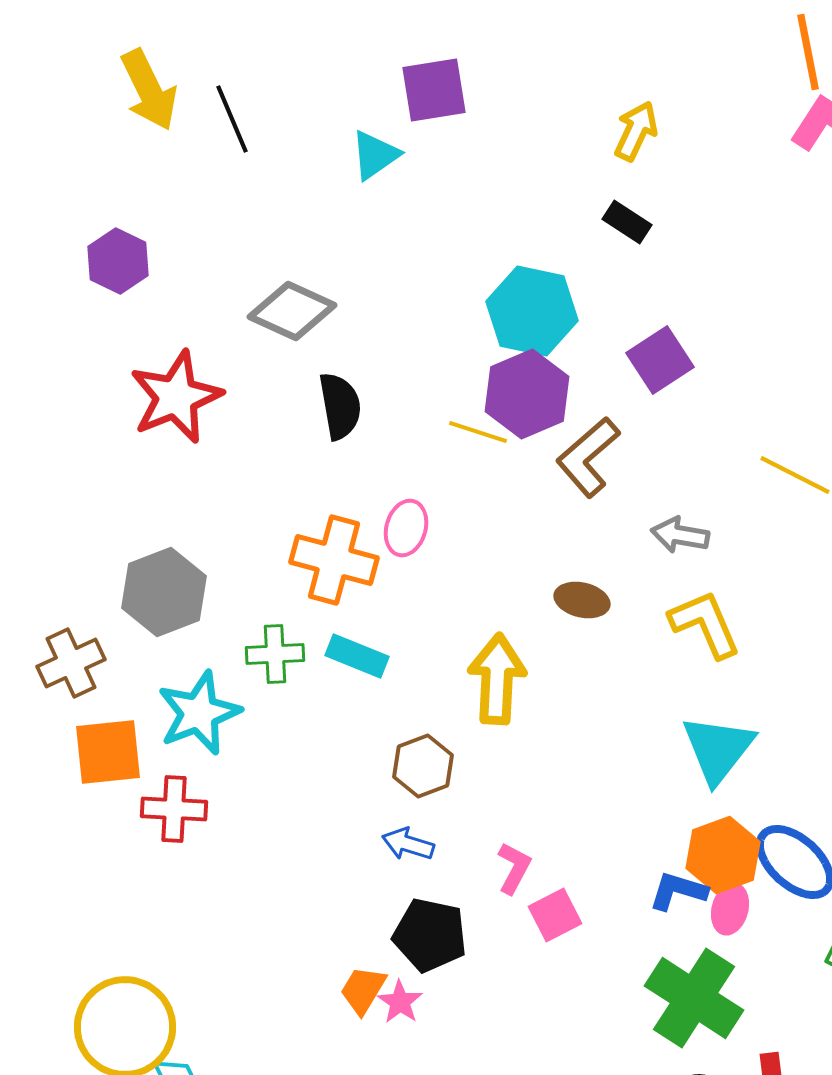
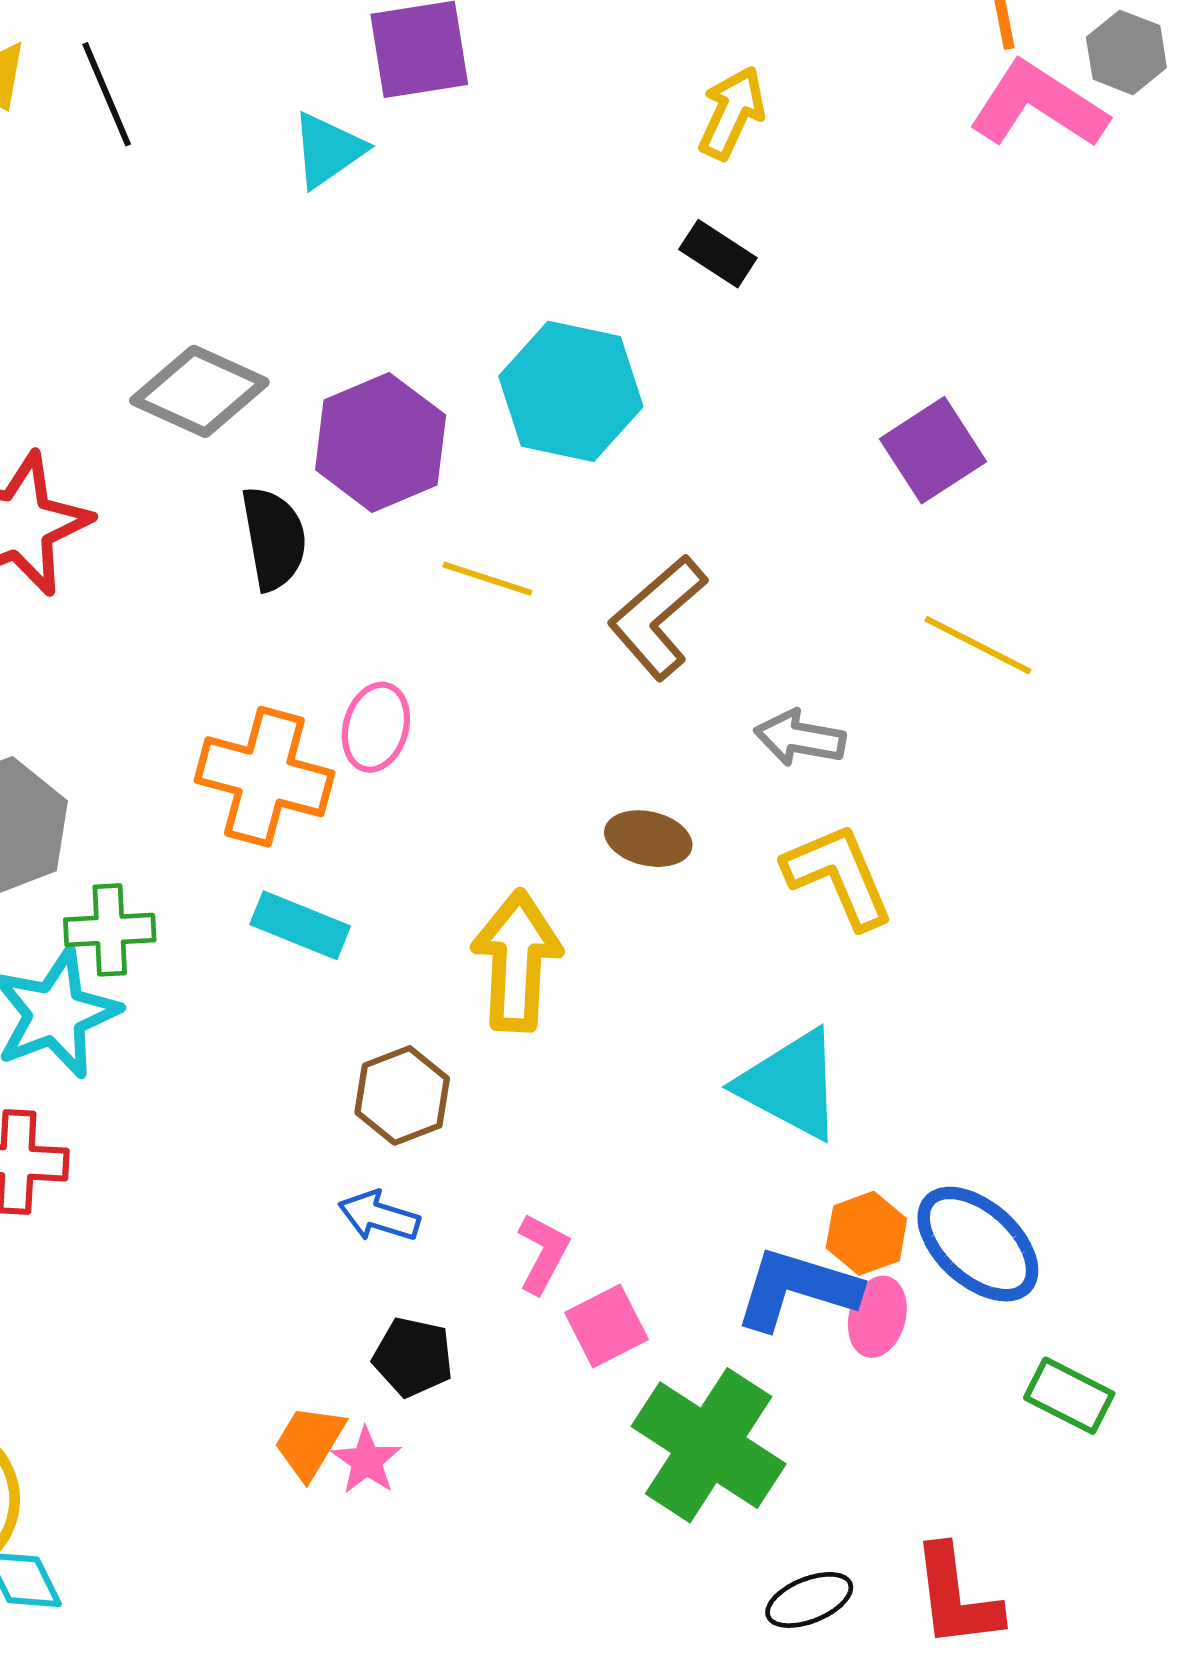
purple square: (660, 360) -> (933, 450), moved
purple hexagon: (527, 394) -> (381, 442), moved
green cross: (275, 654) -> (110, 930), moved
cyan triangle: (718, 749) -> (791, 1085), moved, turned -40
orange hexagon: (723, 855) -> (866, 1233), size x0.7
blue L-shape: (678, 891) -> (797, 1289), size x1.4
black pentagon: (430, 935) -> (413, 1357), size x0.7
green cross: (694, 998) -> (709, 1445), moved

